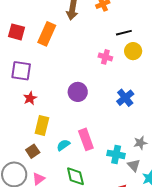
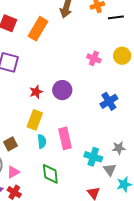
black line: (124, 33) -> (116, 17), moved
red star: (30, 98) -> (36, 92), moved
yellow rectangle: (42, 125) -> (35, 120), moved
cyan semicircle: (63, 145) -> (42, 141), turned 112

